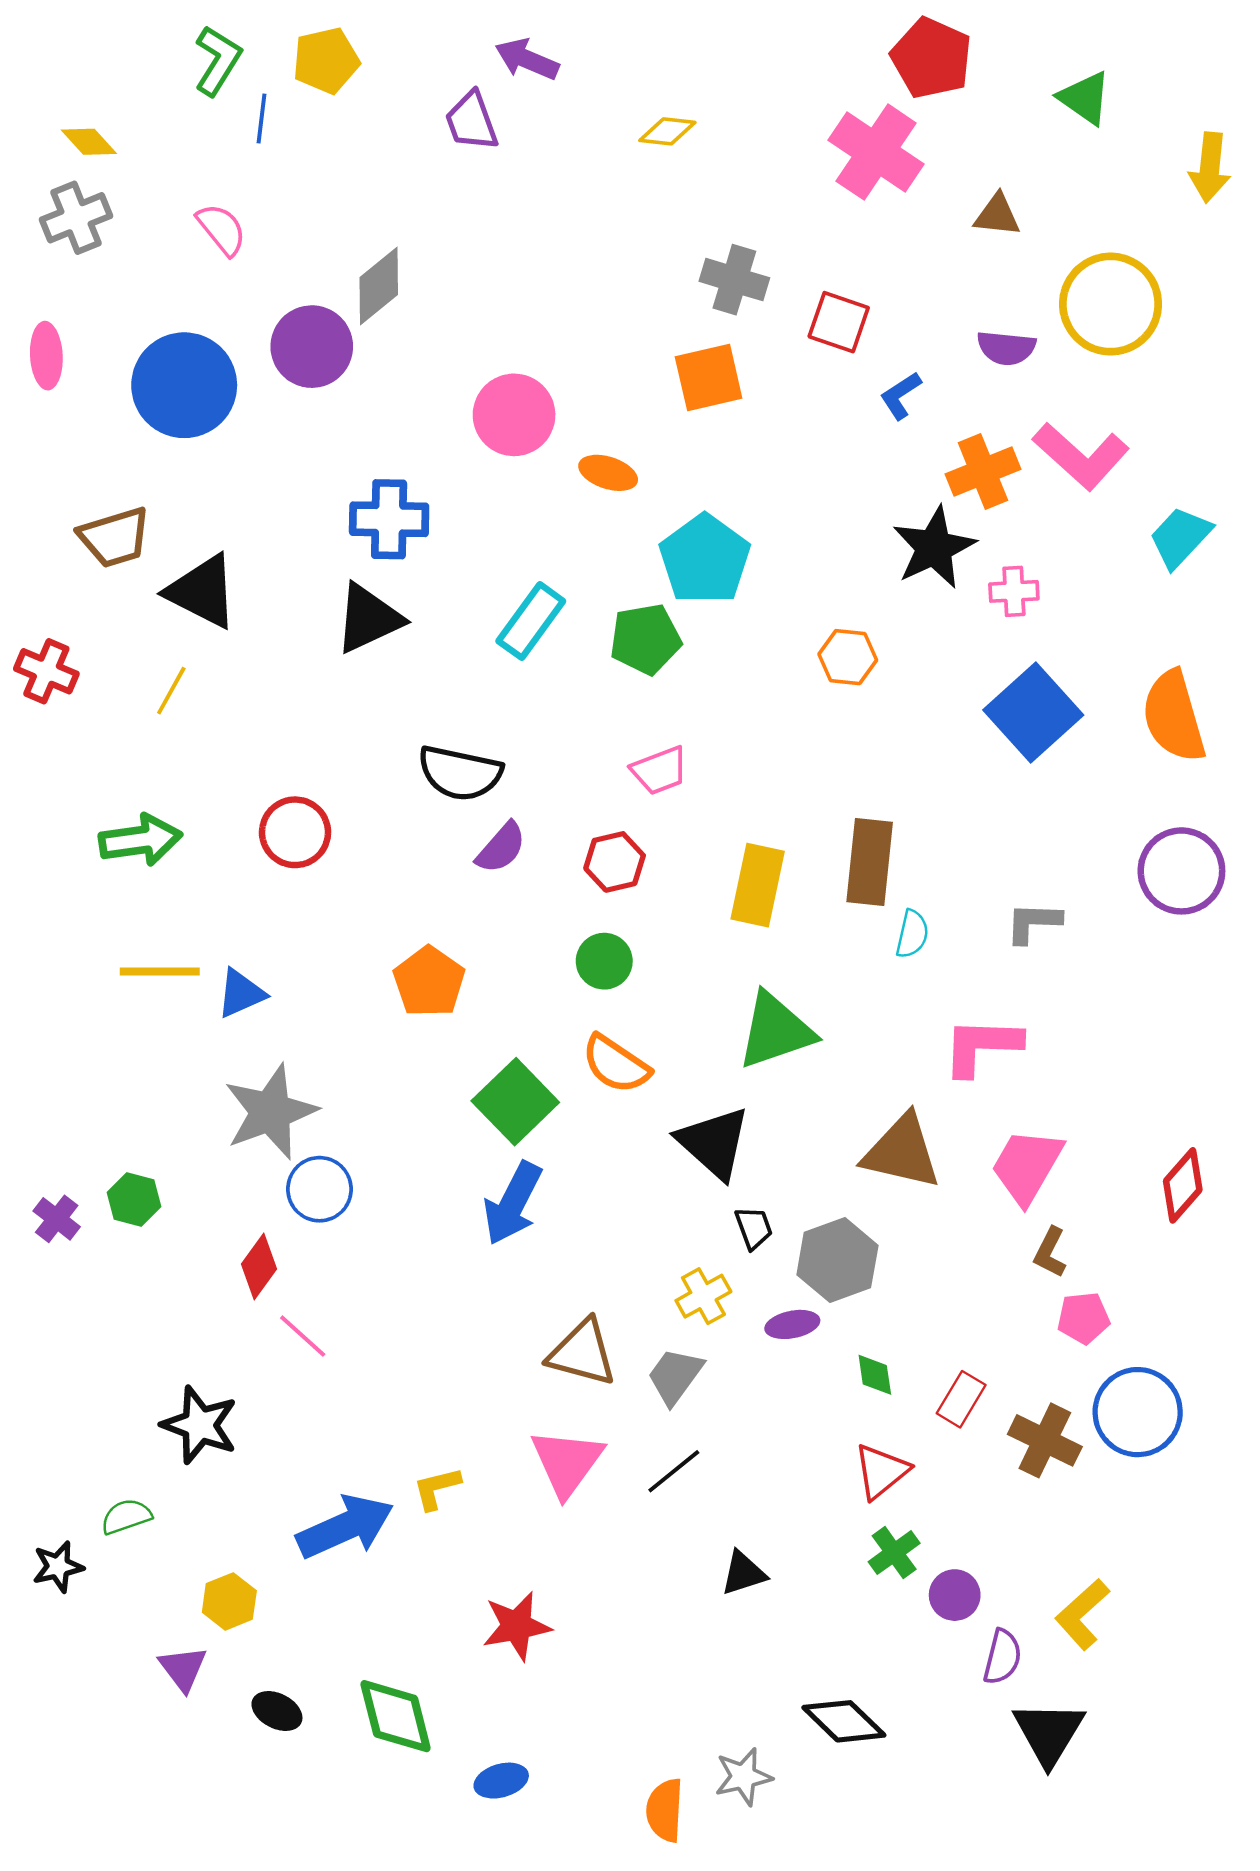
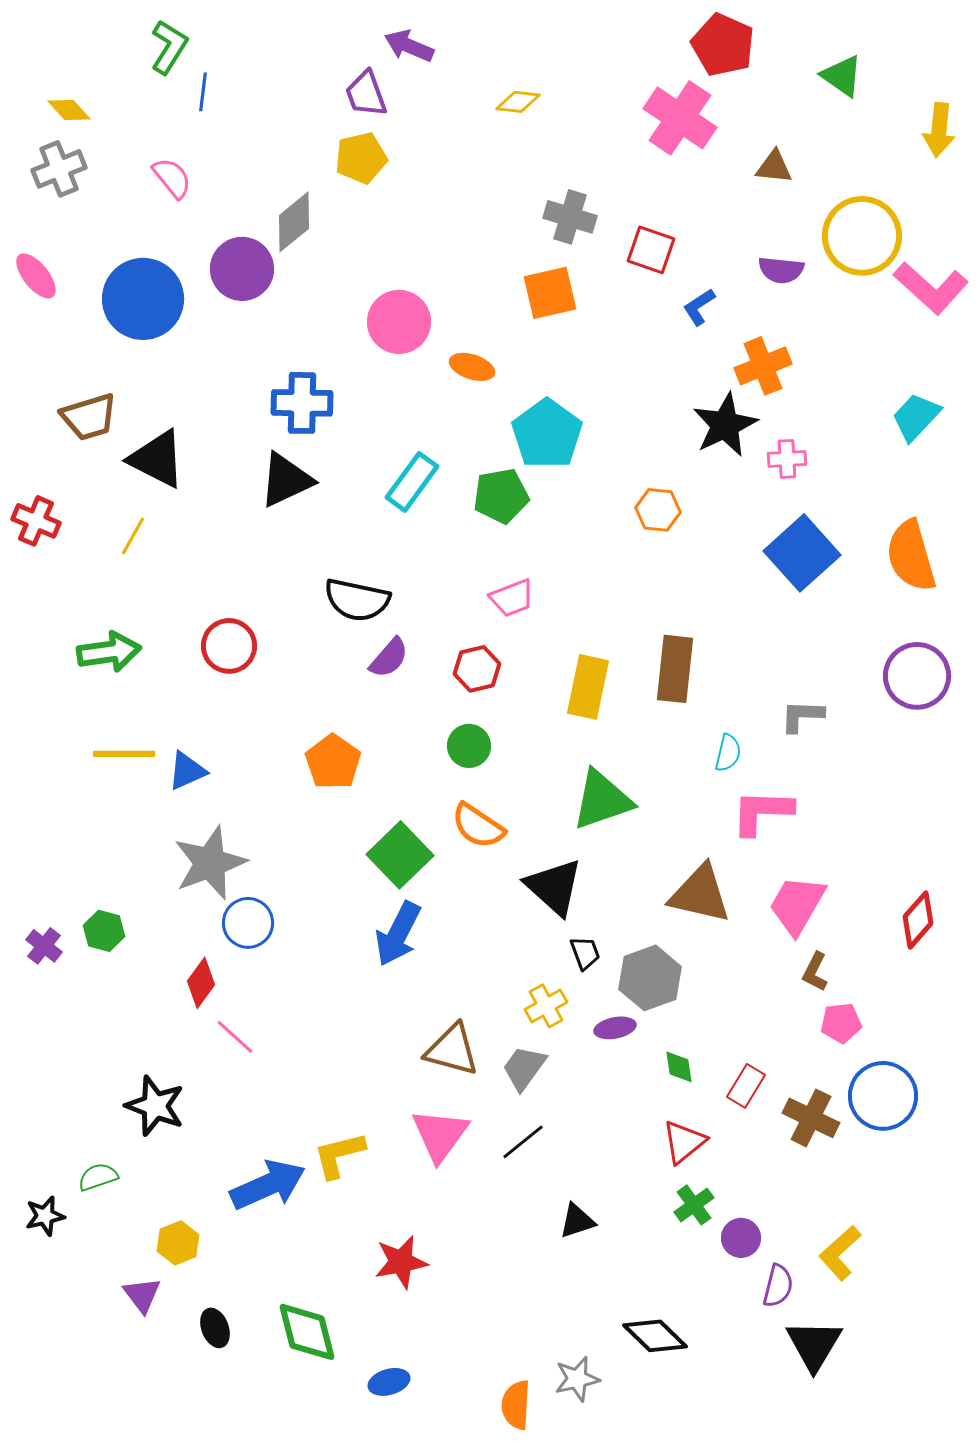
yellow pentagon: (326, 61) -> (361, 158), moved
pink ellipse: (46, 356) -> (36, 276), turned -36
pink L-shape: (1081, 456) -> (931, 288), moved
cyan semicircle: (912, 934) -> (728, 753), moved
yellow L-shape: (437, 1488) -> (339, 1155), size x1.4
black ellipse: (277, 1711) -> (215, 1328), turned 42

